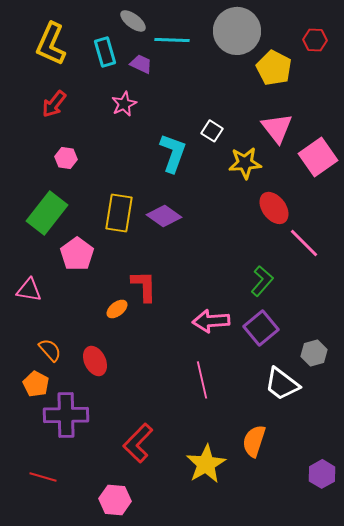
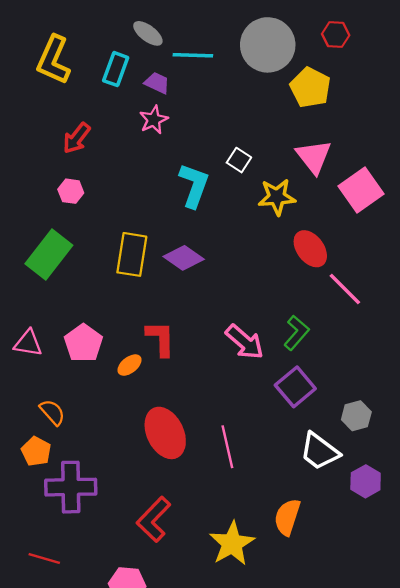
red hexagon: (315, 40) -> (336, 35), moved
cyan rectangle: (105, 52) -> (116, 69), turned 36
red arrow: (54, 104) -> (77, 138), moved
pink star: (124, 104) -> (154, 120), moved
pink pentagon: (77, 254) -> (83, 343), moved
pink arrow: (211, 321) -> (245, 342), moved, turned -135
red ellipse: (95, 361) -> (165, 433), moved, size x1.5
purple hexagon: (322, 474) -> (366, 481), moved

